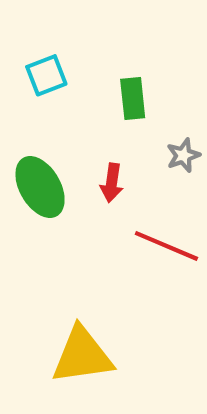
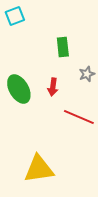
cyan square: (46, 75) -> (15, 16), moved

